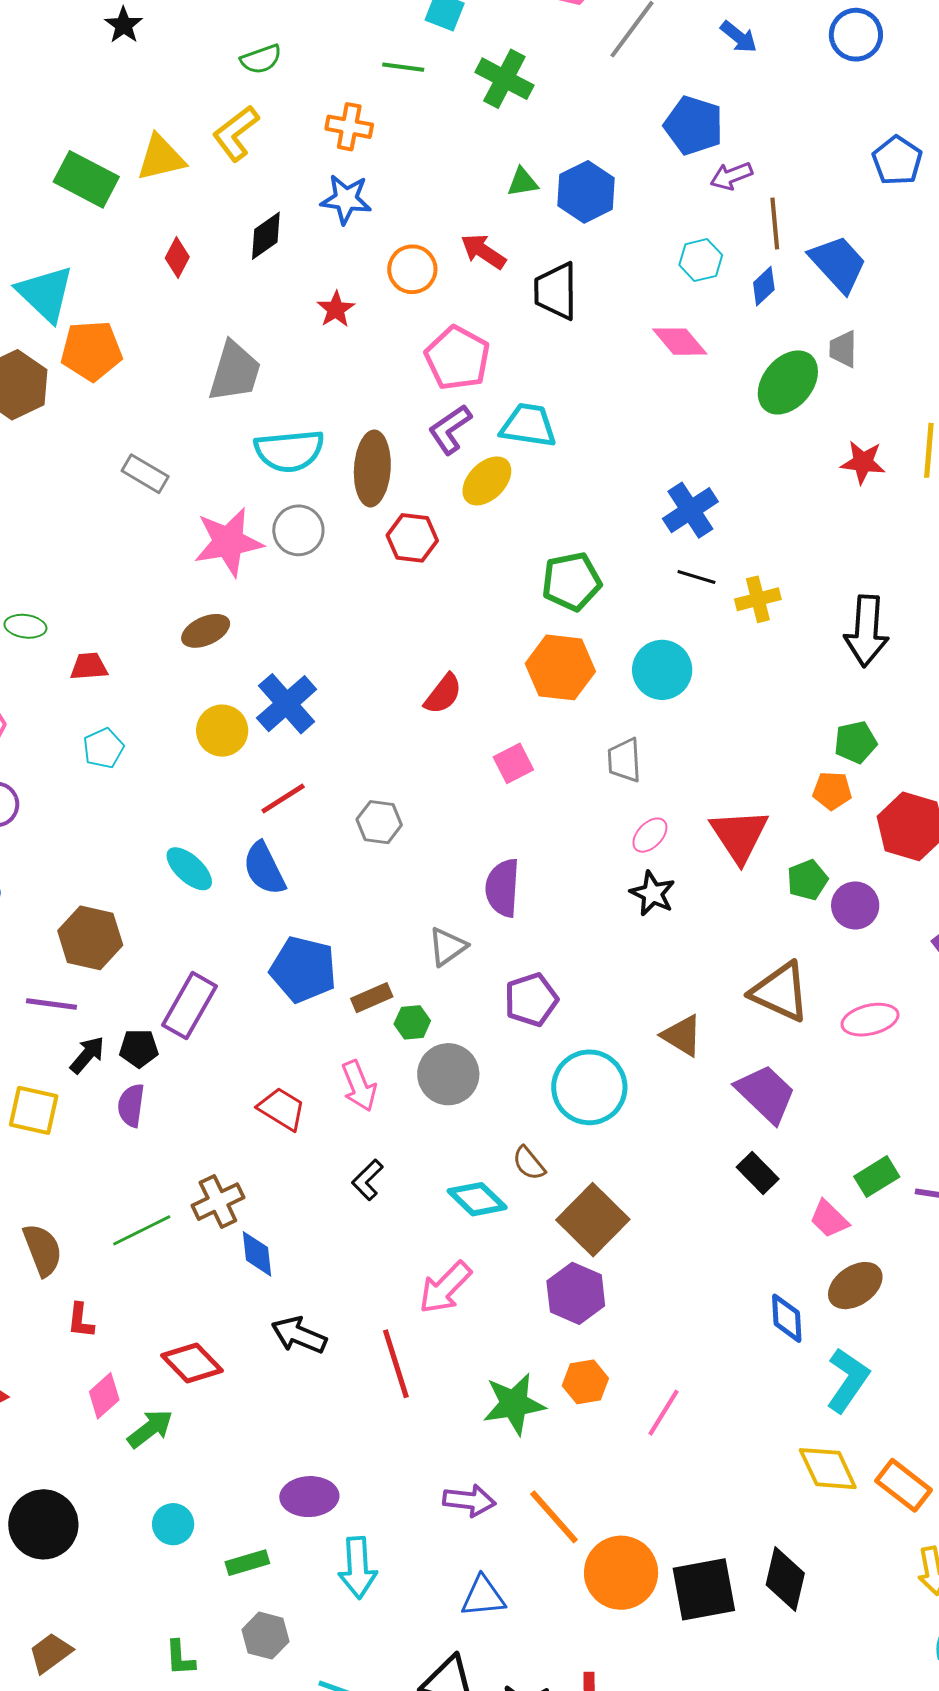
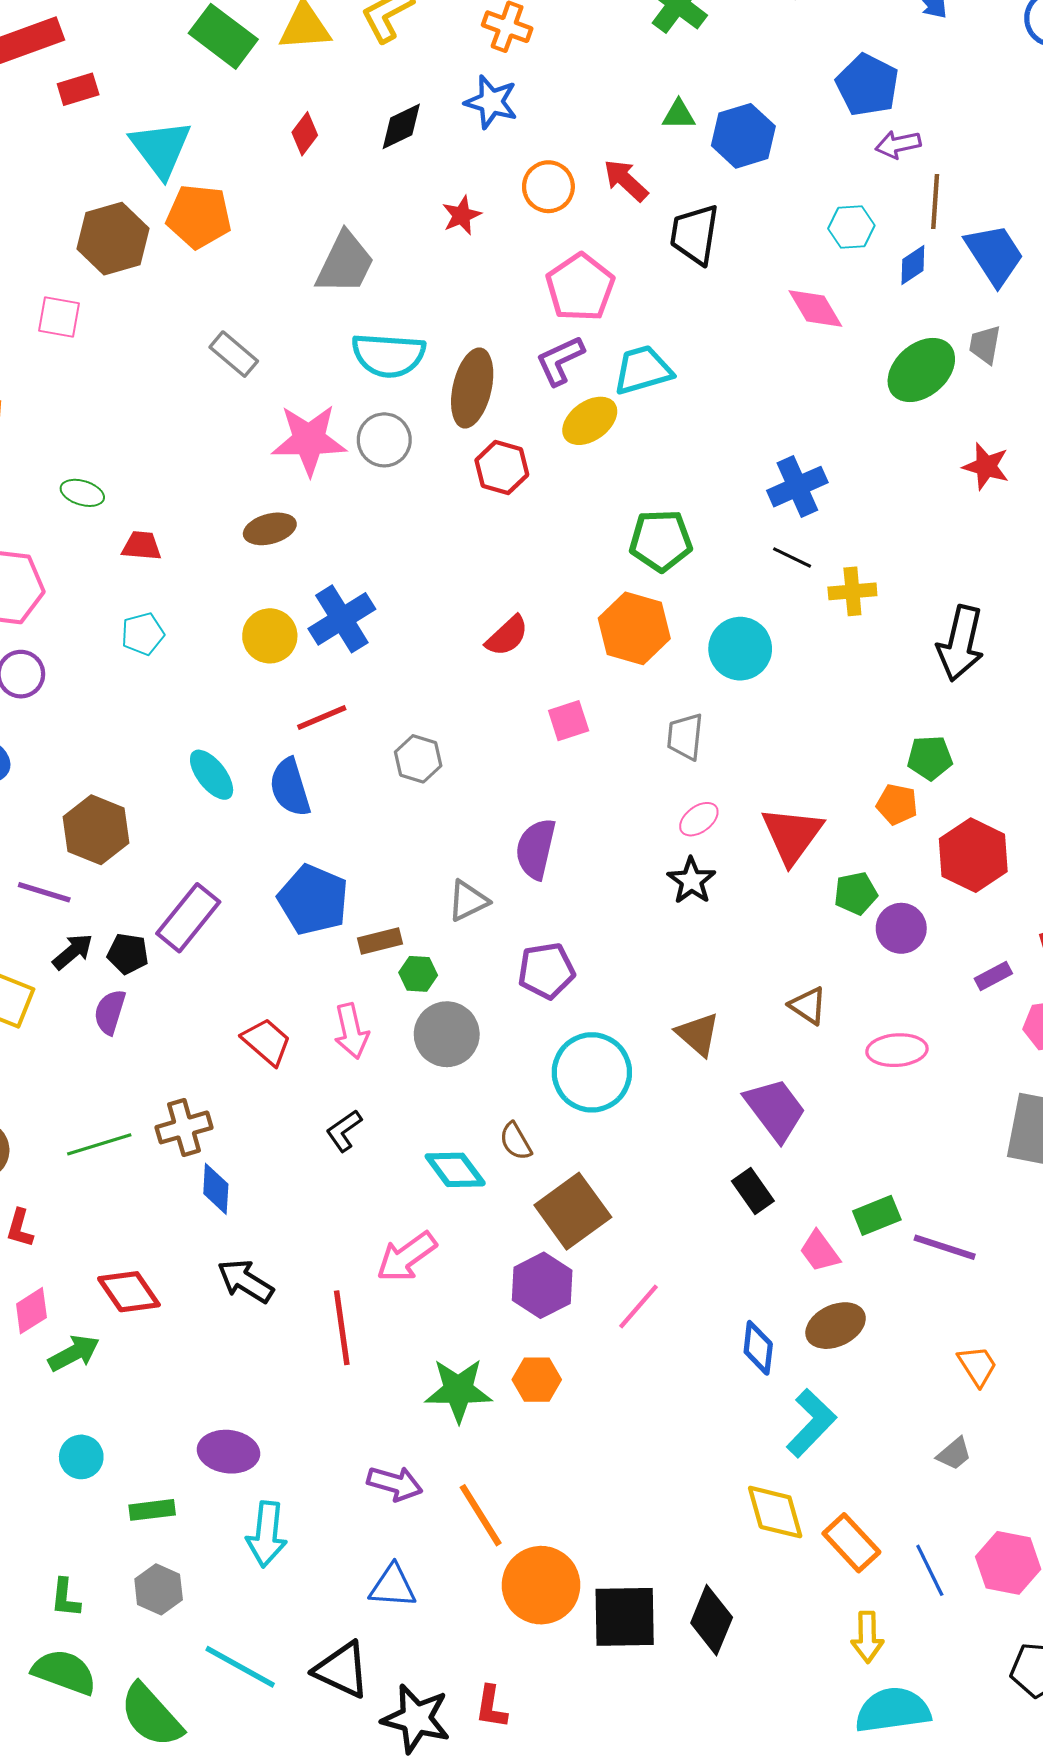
cyan trapezoid: (528, 425) -> (643, 370), turned -34
brown triangle: (780, 992) -> (808, 1006), size x0.6
pink line: (663, 1413) -> (638, 1306), moved

